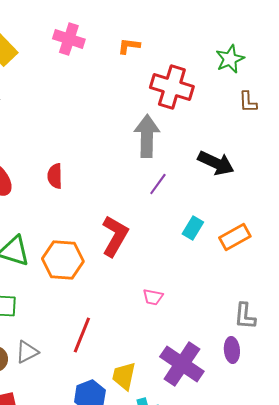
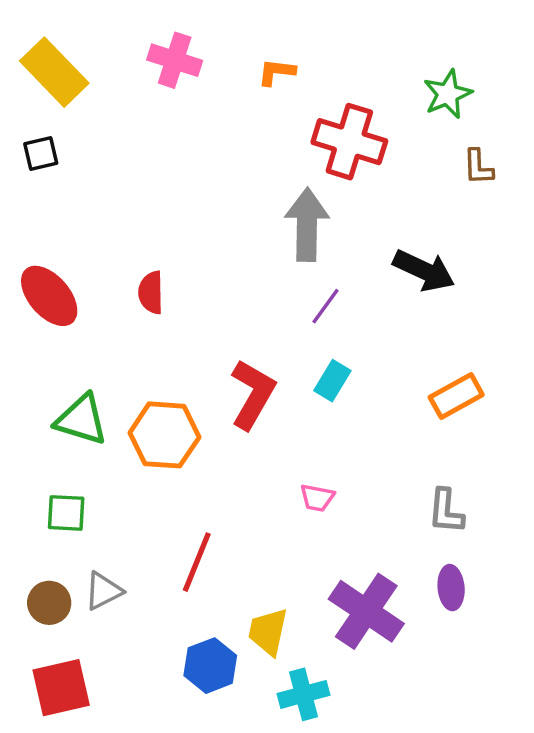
cyan rectangle: (193, 228) -> (332, 381), moved
gray L-shape: (245, 316) -> (446, 511), moved

